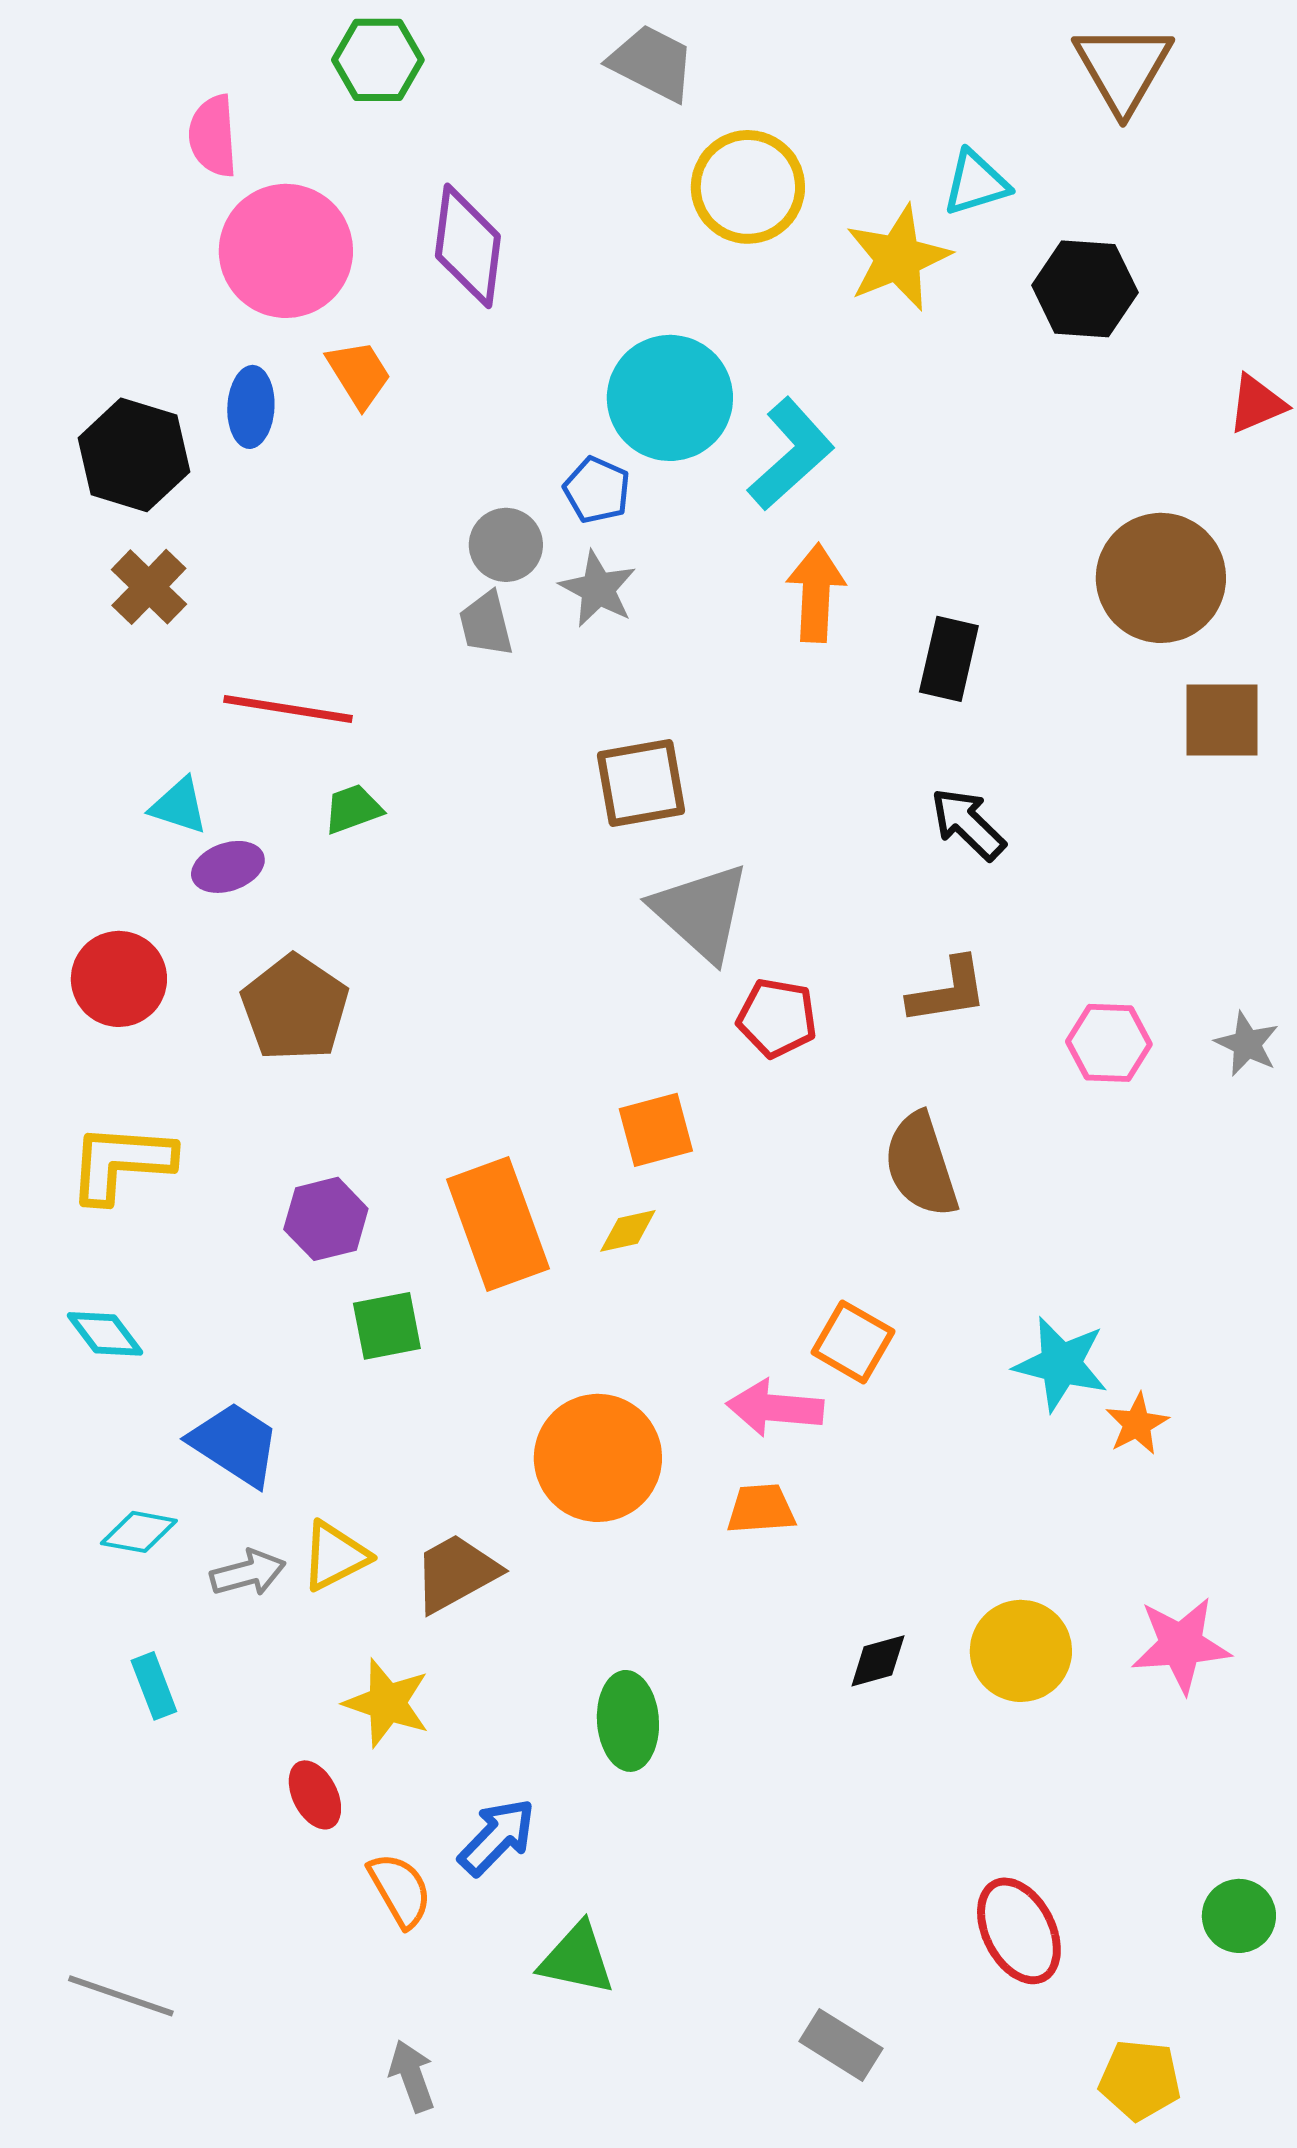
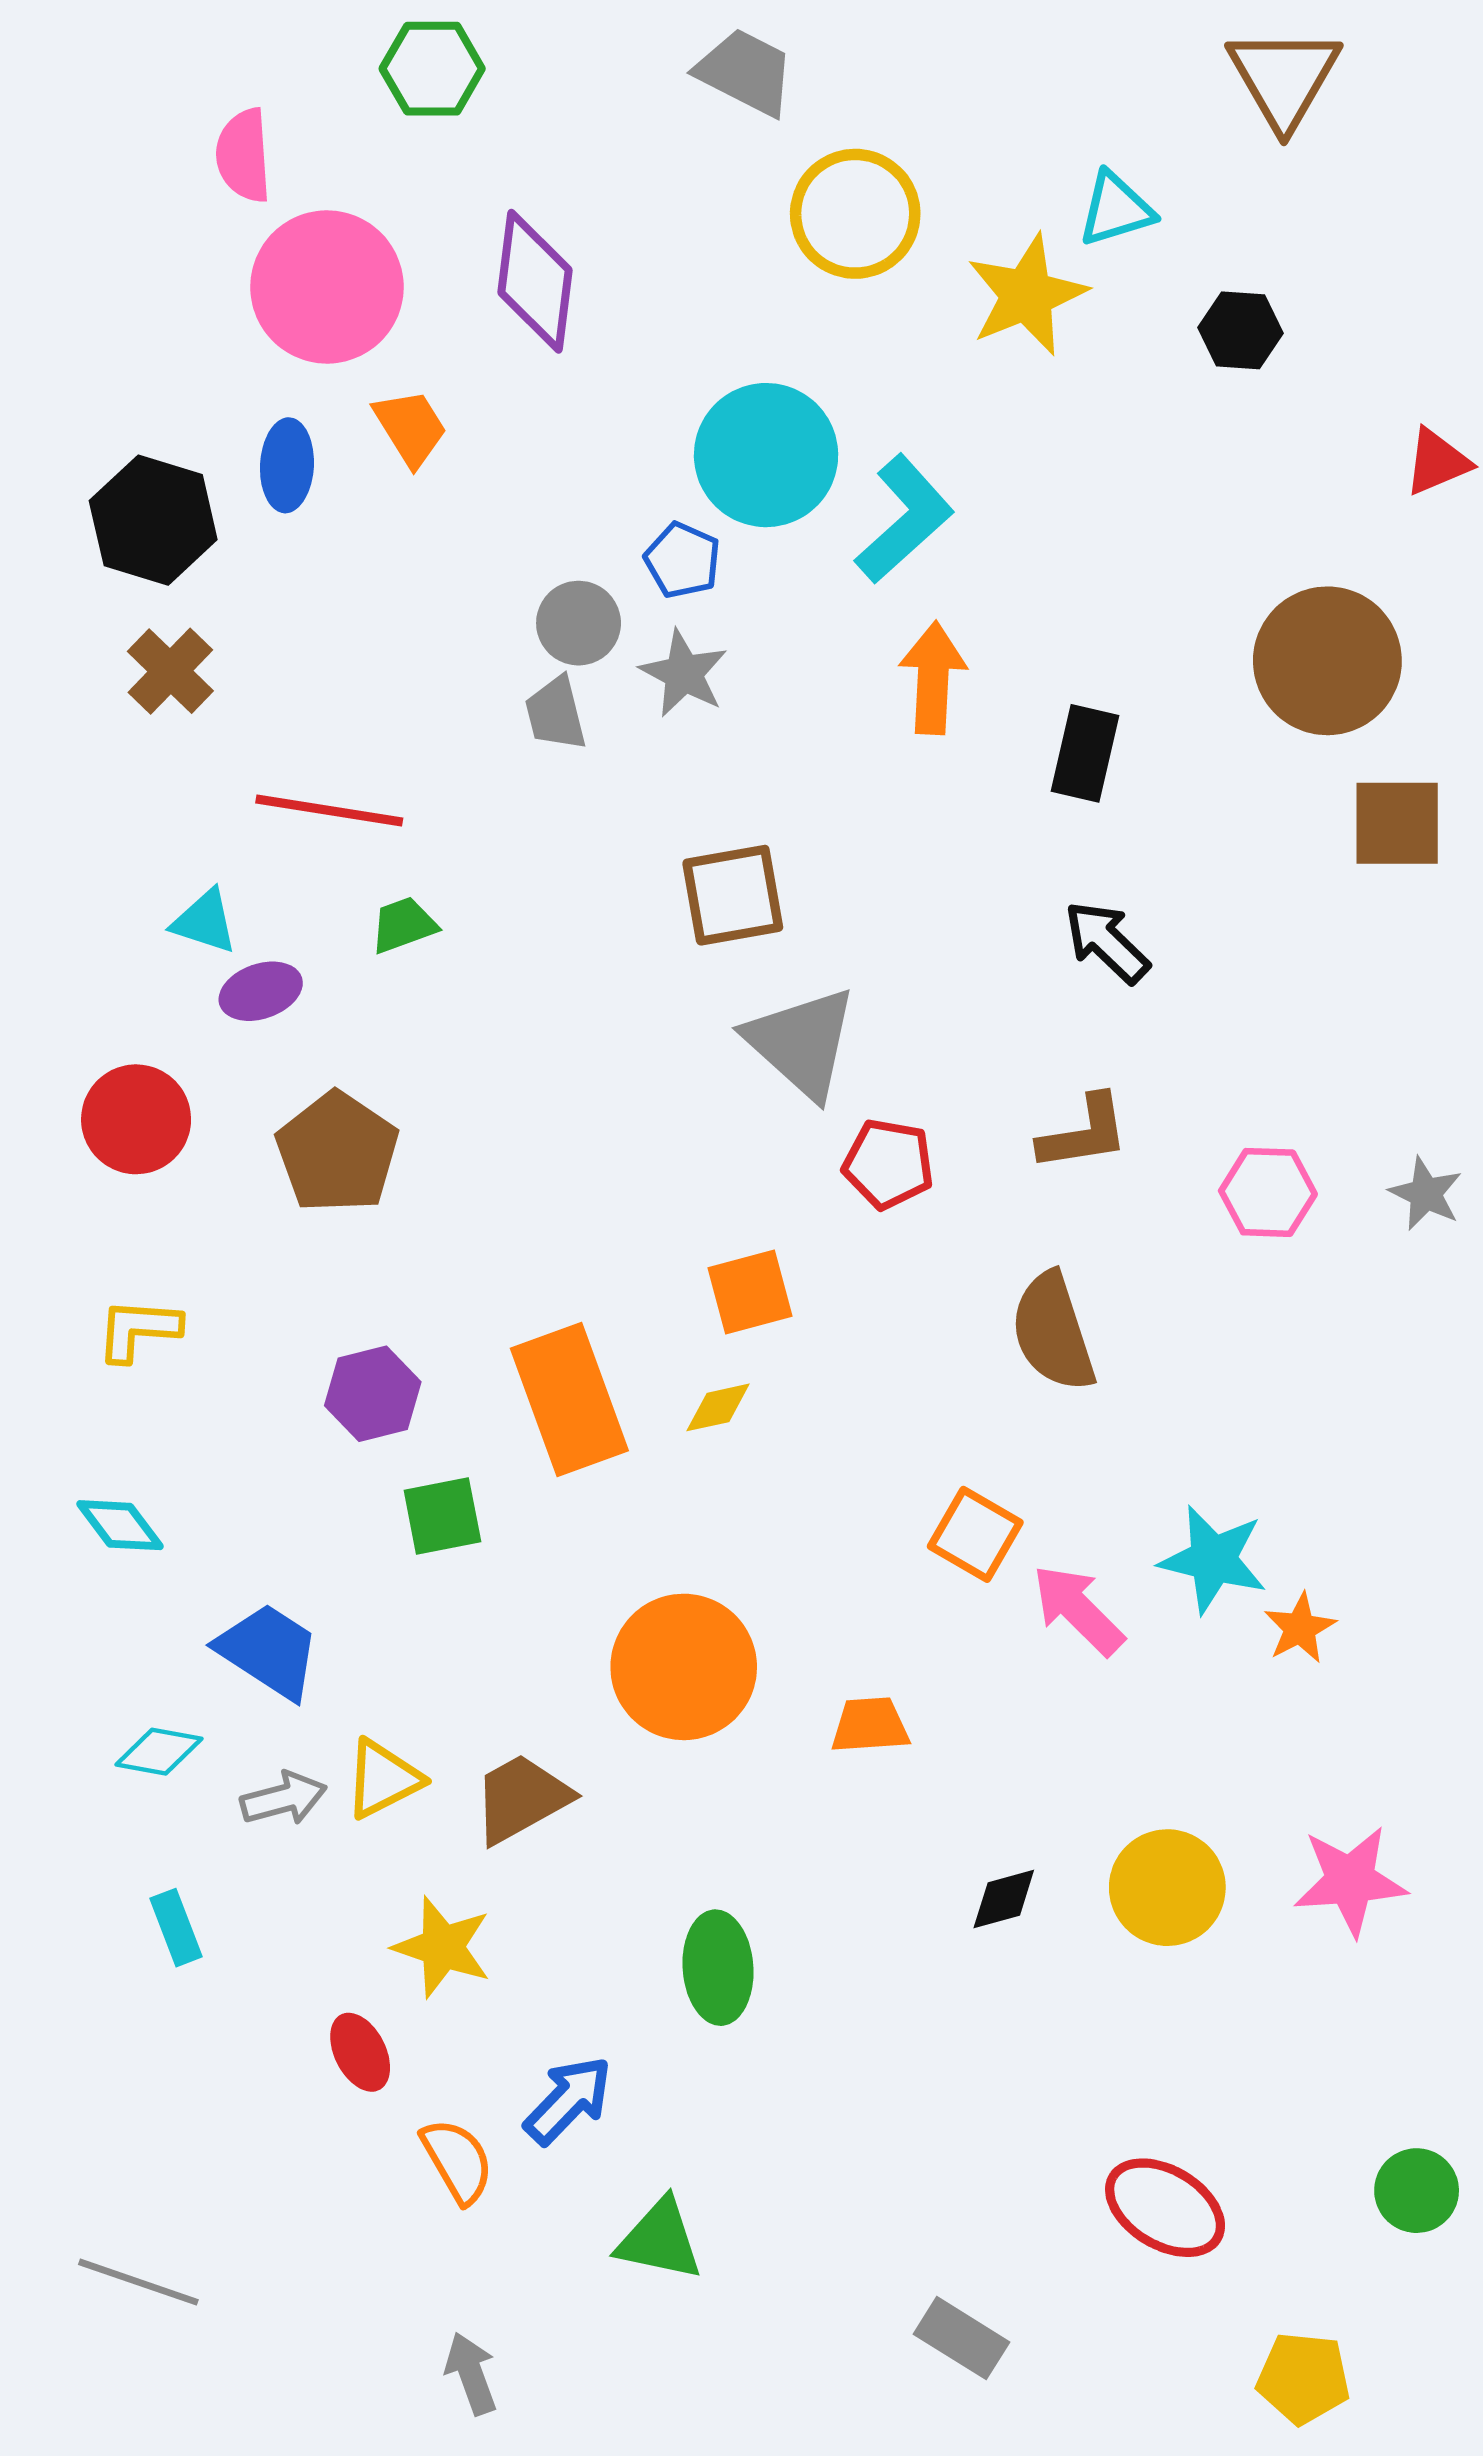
black hexagon: (1085, 289) -> (1240, 330), size x0.7
yellow L-shape: (121, 1163) -> (138, 1330), size x0.7
pink arrow: (775, 1408) -> (1078, 1610), moved, turned 40
red ellipse: (1019, 1931) -> (1165, 2208), turned -32

